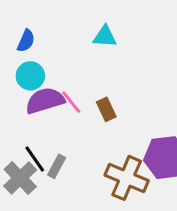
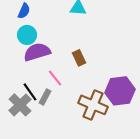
pink line: (71, 102) -> (55, 78), moved

